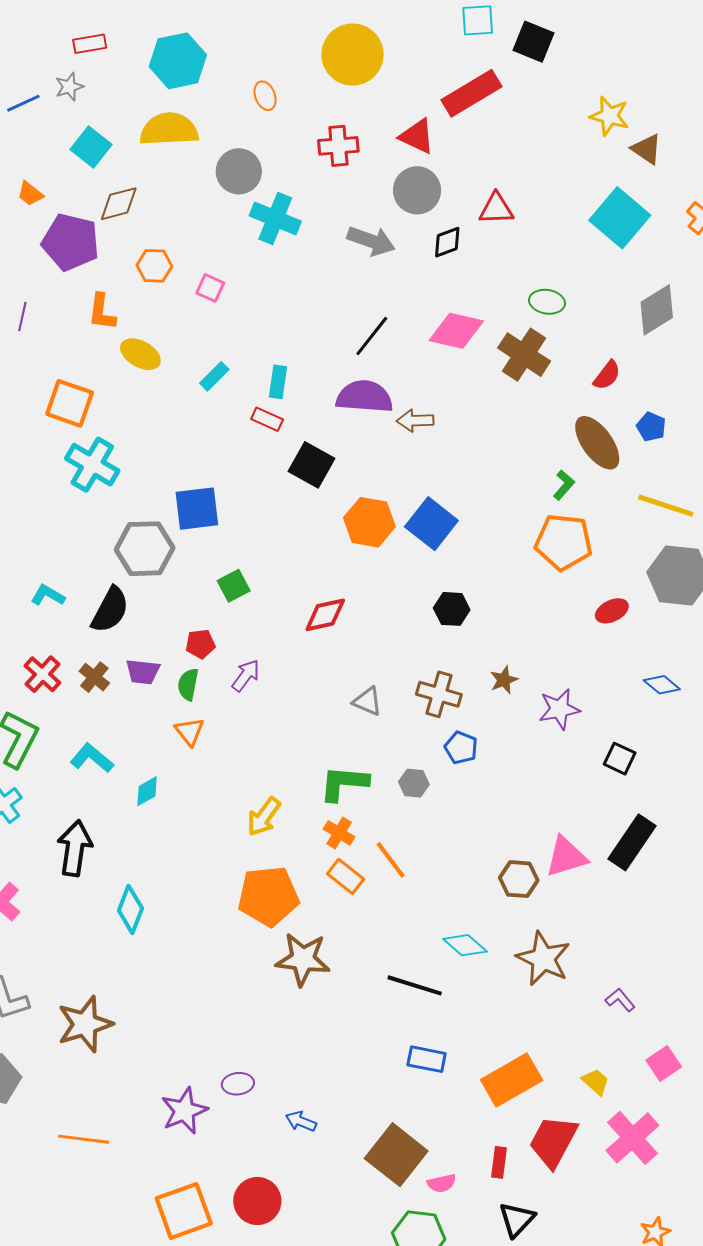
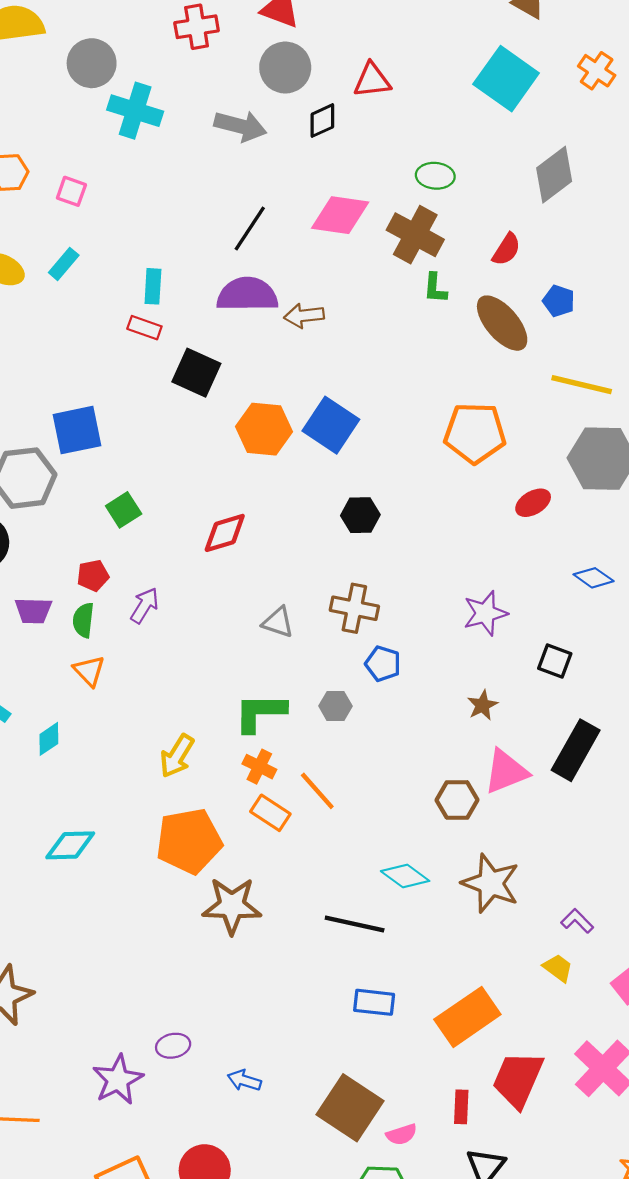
cyan rectangle: (214, 376) -> (64, 264), moved
green L-shape: (564, 485) -> (435, 288), moved, turned 148
brown star: (504, 680) -> (482, 705), moved
cyan diamond: (130, 909) -> (70, 845), moved, turned 72
yellow trapezoid: (596, 1082) -> (558, 968), moved

